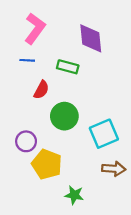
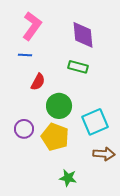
green rectangle: (68, 67) -> (78, 67), moved
yellow pentagon: (47, 164) -> (55, 137), moved

